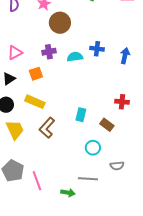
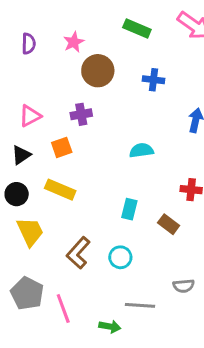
blue cross: (97, 49) -> (153, 80), moved
cyan semicircle: (75, 57) -> (141, 150), moved
brown L-shape: (47, 128) -> (78, 253), moved
cyan circle: (93, 148) -> (120, 257), moved

